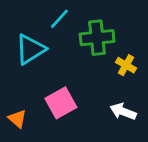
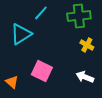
green cross: (97, 38) -> (79, 16), moved
pink square: (61, 103) -> (42, 71), turned -35

